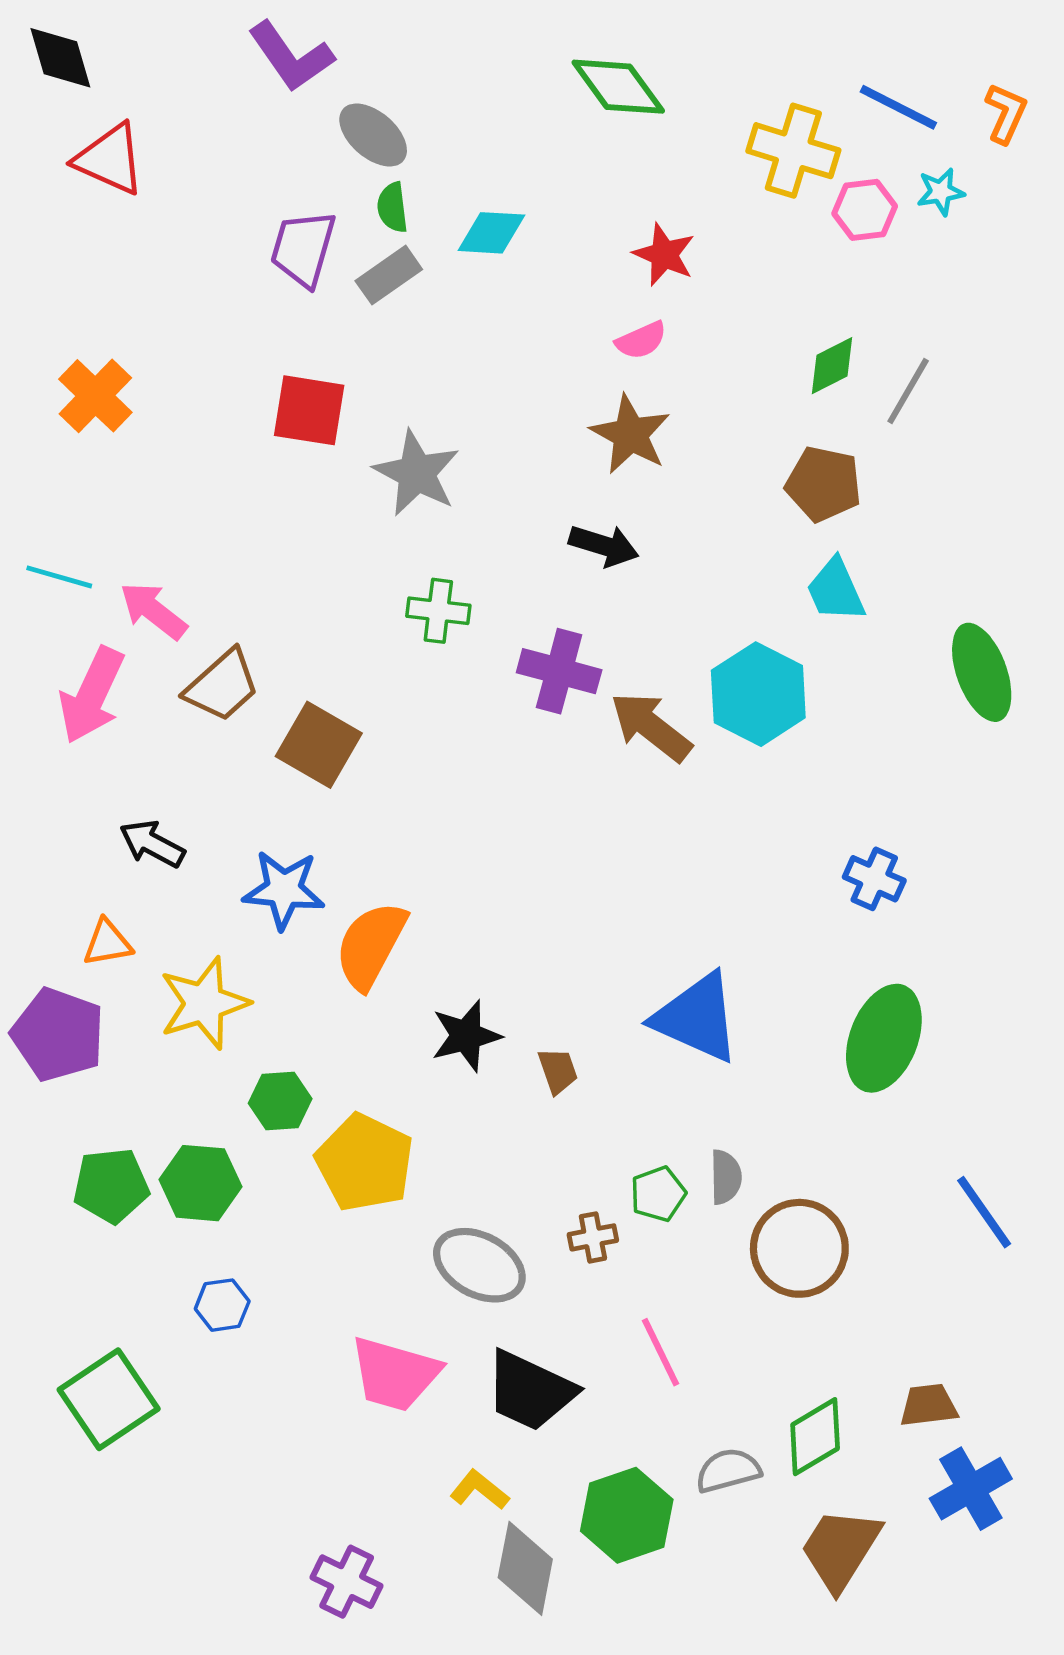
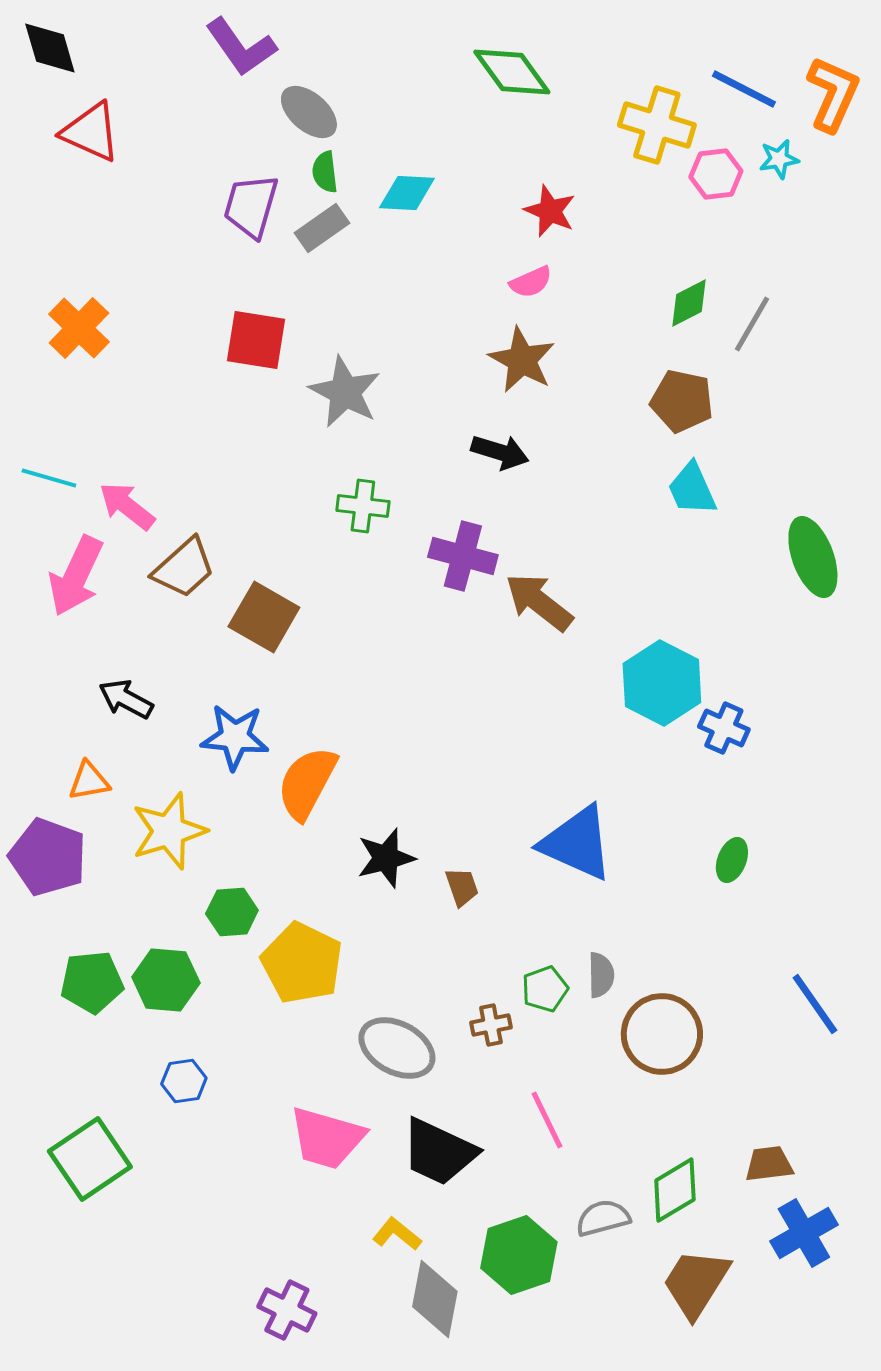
orange L-shape: (1006, 113) -> (833, 94), size x1.5
cyan hexagon: (758, 694) -> (662, 683), moved
green ellipse: (884, 1038) -> (732, 860), size x0.5

